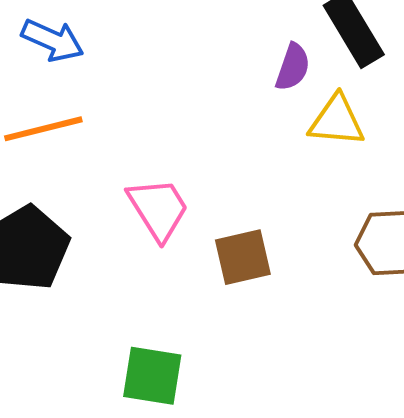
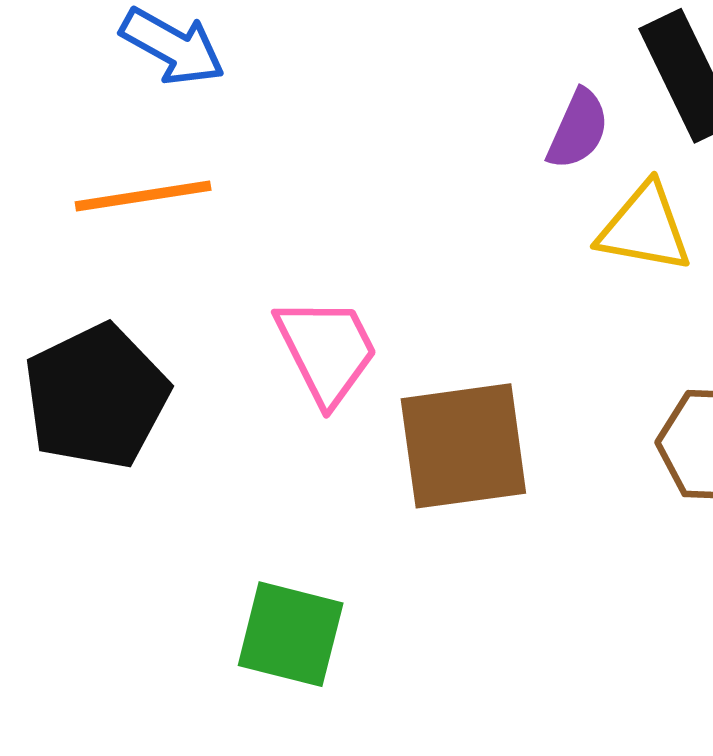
brown square: (243, 257) -> (463, 446), size x1.4

